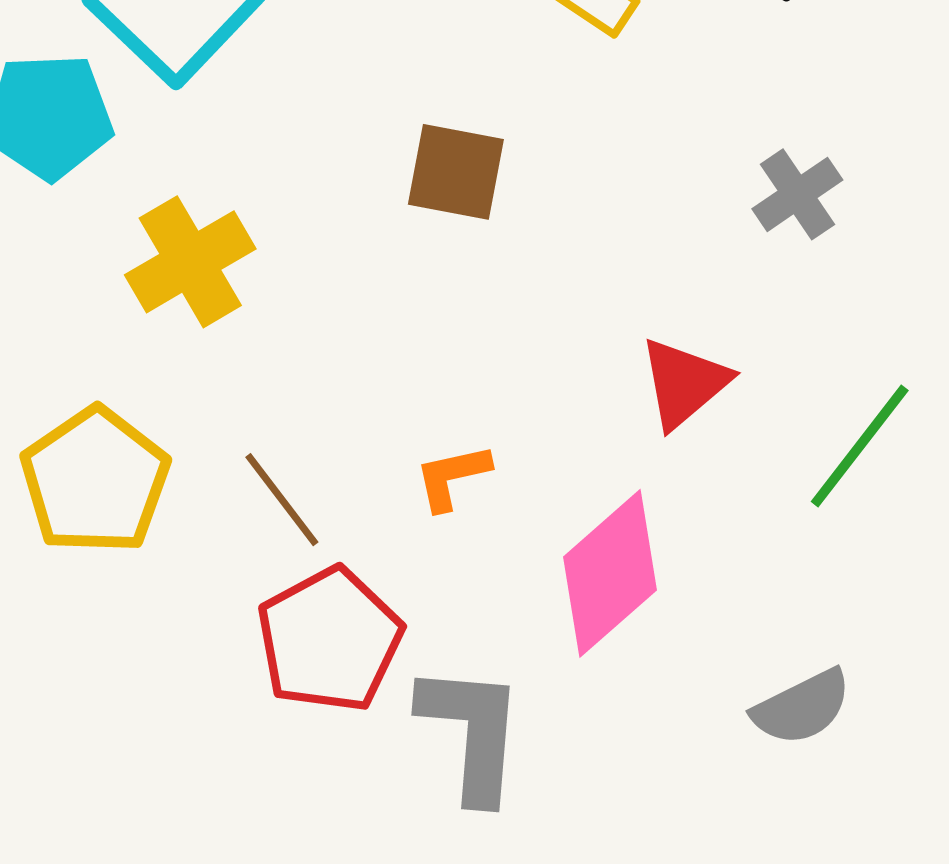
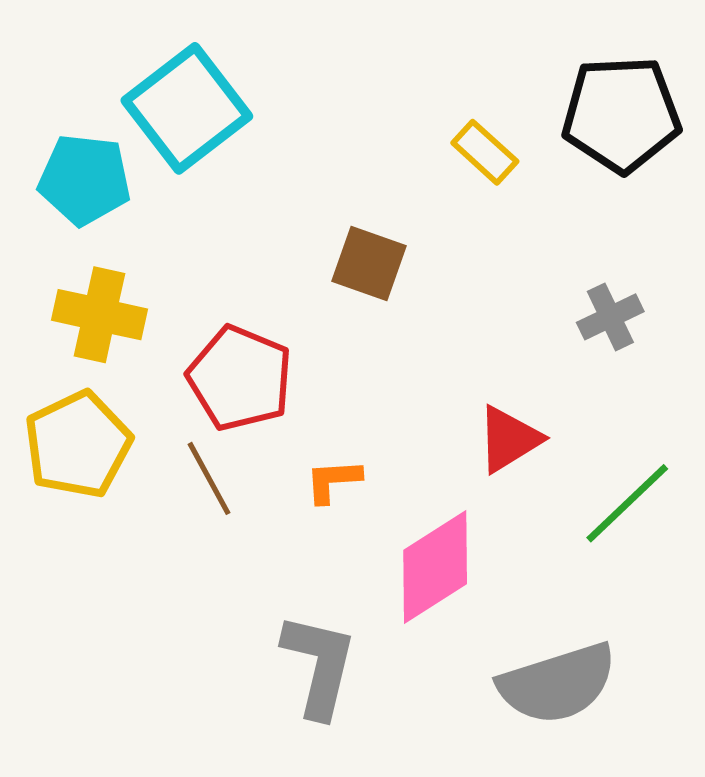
yellow cross: (190, 262) -> (100, 315), moved, turned 34
red pentagon: (330, 640) -> (240, 378), moved, turned -30
gray semicircle: (802, 707) -> (557, 683), size x1.6

